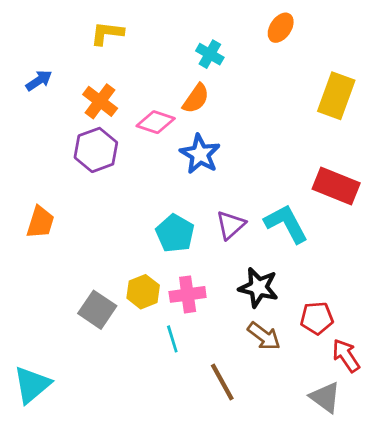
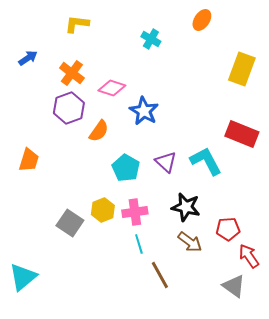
orange semicircle: (196, 99) -> (99, 131), moved
purple triangle: (231, 225) -> (166, 162), turned -35
cyan line: (172, 339) -> (139, 244), moved

